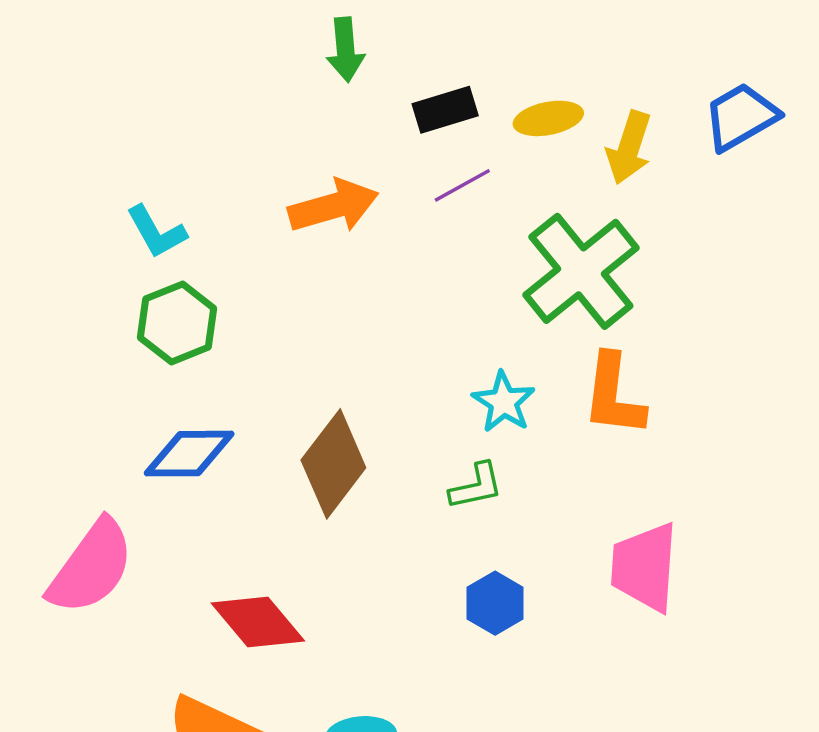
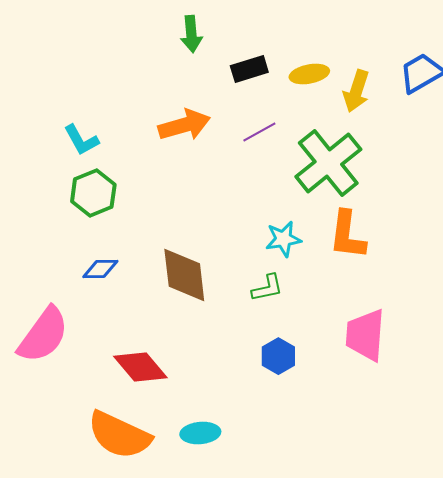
purple line: (462, 185) -> (259, 132), moved
cyan star: (504, 402) -> (283, 239), turned 30
blue diamond: (189, 454) -> (100, 269), size x0.7
brown diamond: (333, 464) -> (184, 275), turned -44

